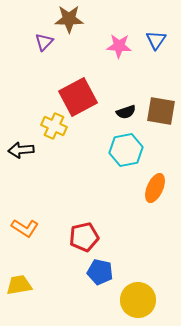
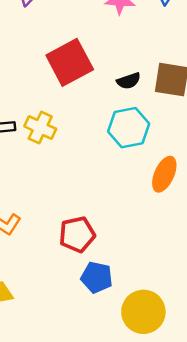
yellow cross: (54, 126) -> (40, 128), moved

